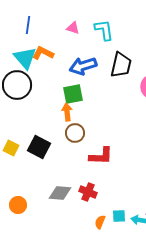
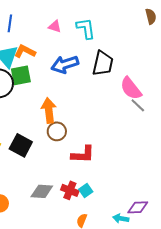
green square: (73, 94) -> (21, 75), moved
orange arrow: (67, 112) -> (49, 110), size x1.4
cyan square: (119, 216) -> (86, 190), moved, turned -32

